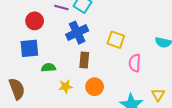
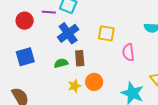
red circle: (35, 21) -> (25, 21), moved
green semicircle: (48, 68) -> (61, 63), moved
yellow star: (66, 86) -> (74, 86), moved

